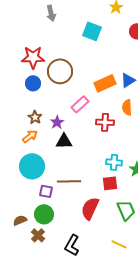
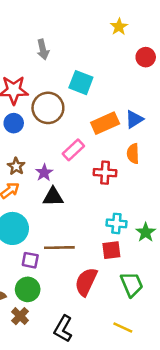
gray arrow: (51, 13) -> (43, 50), moved
cyan square: (92, 31) -> (81, 83), moved

